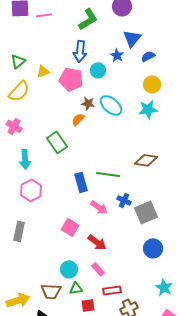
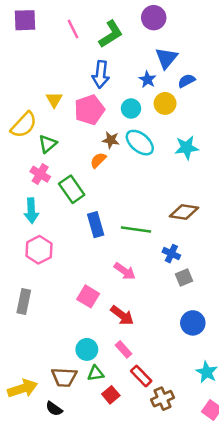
pink line: (44, 15) -> (73, 29), moved, turned 70
green triangle: (18, 61) -> (48, 144), moved
cyan circle: (98, 70) -> (131, 108), moved
yellow triangle: (43, 71) -> (54, 100), turned -40
pink pentagon: (71, 79) -> (89, 110), turned -30
yellow circle: (152, 84) -> (165, 103), moved
pink cross: (14, 126) -> (40, 174), moved
blue rectangle: (81, 182) -> (96, 225), moved
blue cross: (124, 200) -> (171, 254), moved
gray square: (146, 212) -> (184, 278), size x0.6
red rectangle: (112, 290) -> (141, 376), turned 54
red square: (88, 305) -> (111, 395), turned -32

